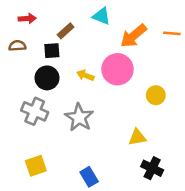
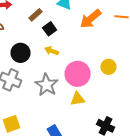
black square: (52, 51) -> (50, 29), moved, turned -32
pink circle: (117, 69) -> (78, 74), moved
yellow triangle: (137, 137) -> (78, 99), moved

